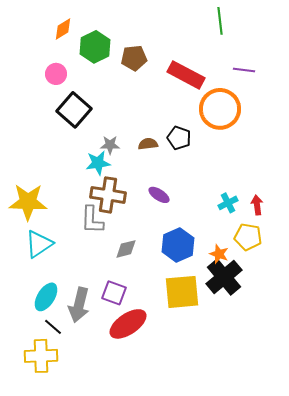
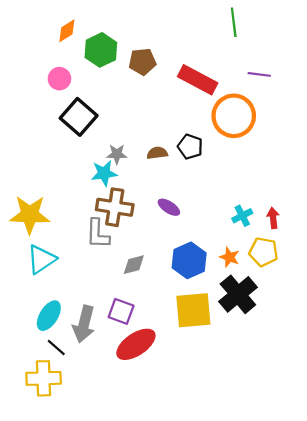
orange star: (219, 254) -> (229, 257), moved

